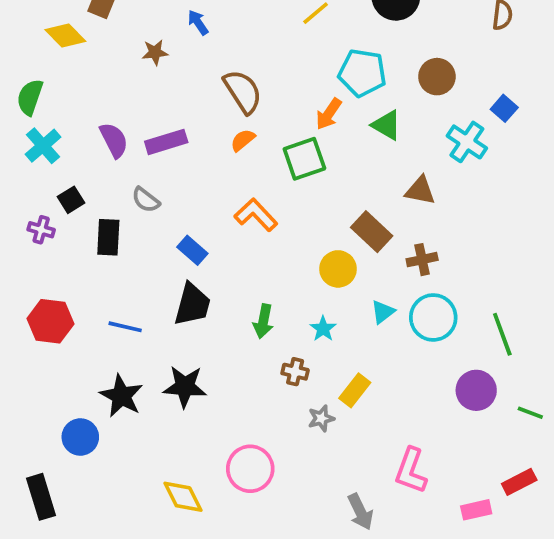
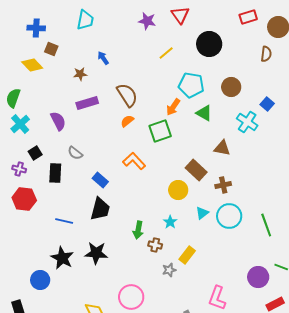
purple rectangle: (166, 142) -> (87, 103), moved
red hexagon: (50, 321) -> (24, 199), moved
green arrow: (263, 321) -> (138, 230), moved
purple circle: (476, 390) -> (258, 277), moved

